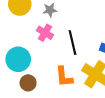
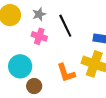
black line: (72, 43) -> (65, 26), moved

